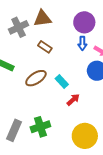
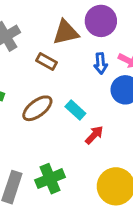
brown triangle: (42, 18) -> (66, 32), moved
blue arrow: (82, 43) -> (101, 63), moved

